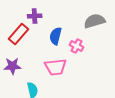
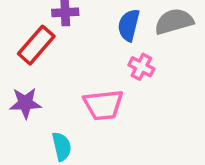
blue semicircle: (56, 36) -> (129, 25), moved

